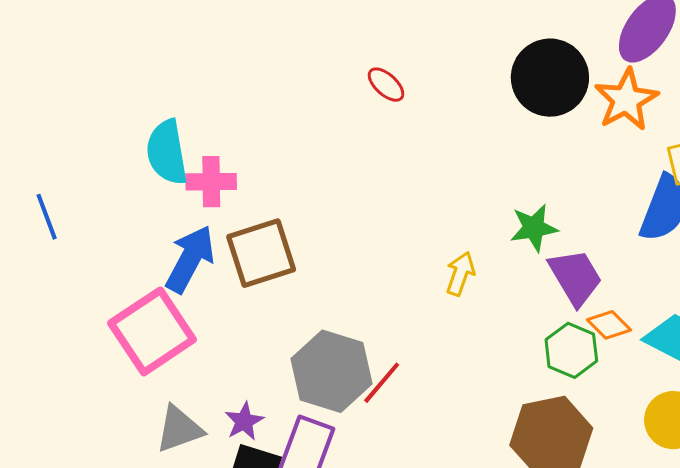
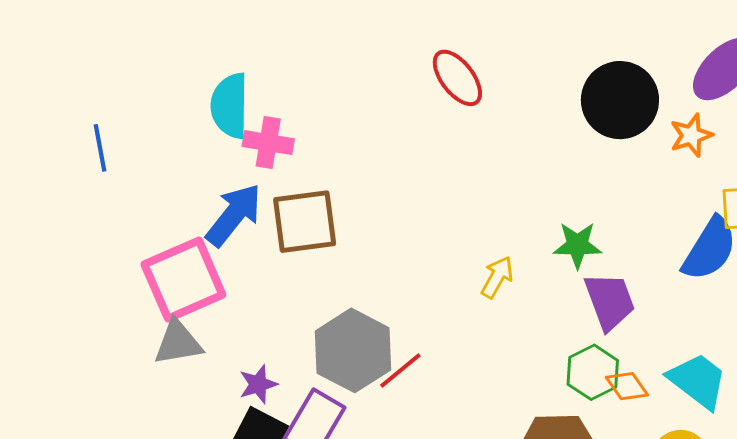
red ellipse: (386, 85) -> (457, 78), size x1.5
orange star: (626, 100) -> (691, 135), size x0.7
orange diamond: (609, 325) -> (627, 386), moved
gray triangle: (179, 429) -> (178, 342), moved

